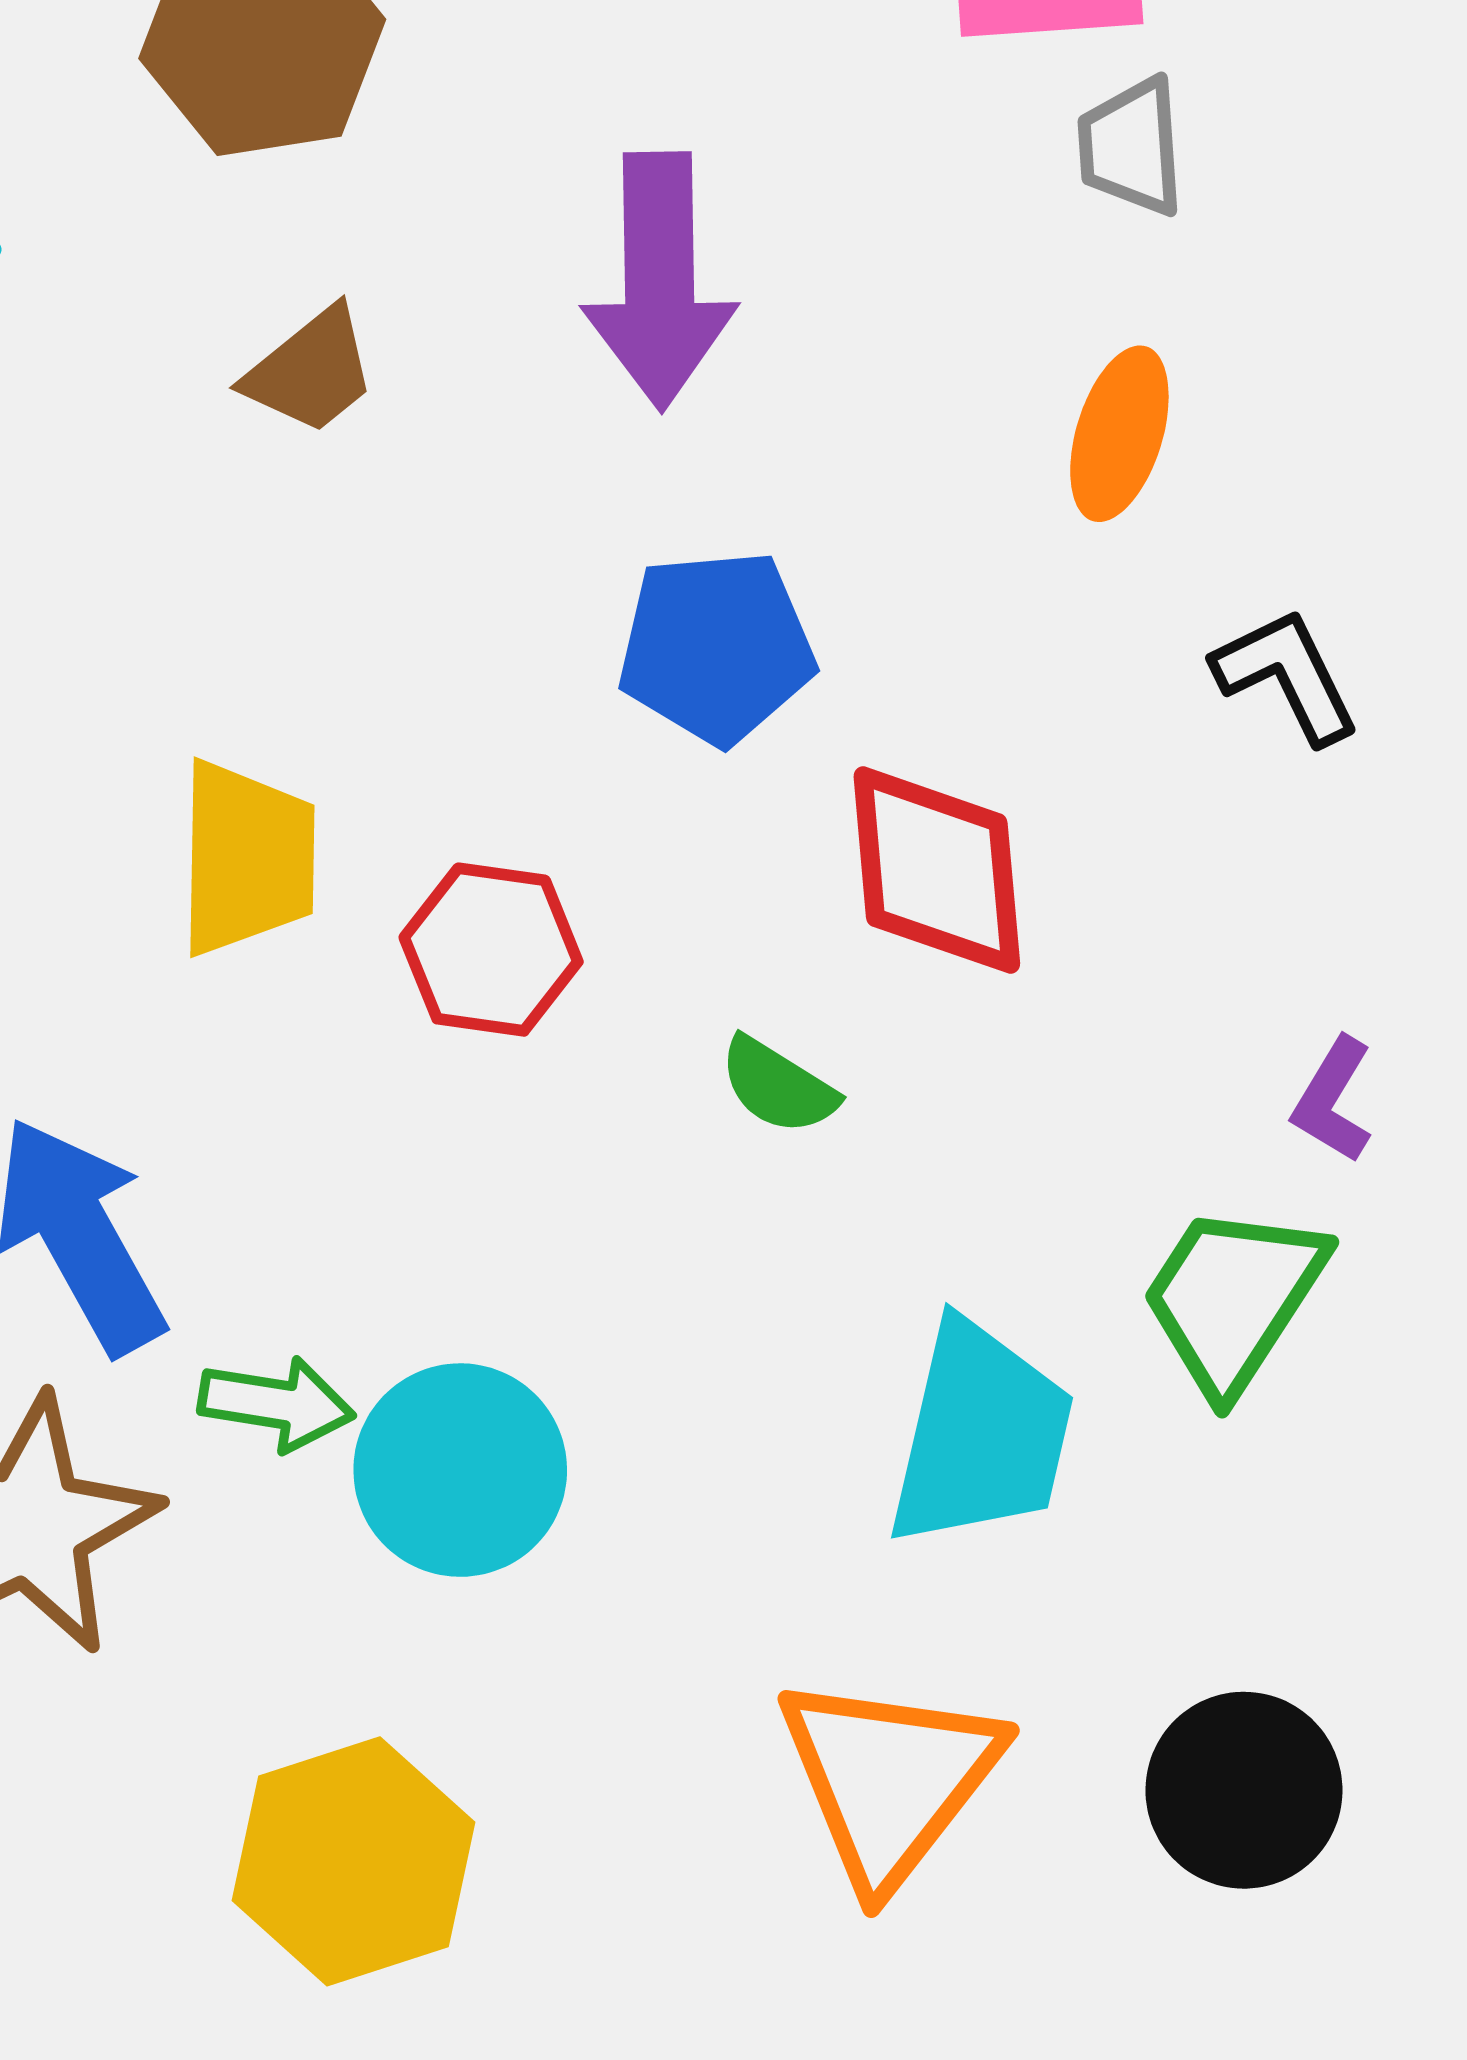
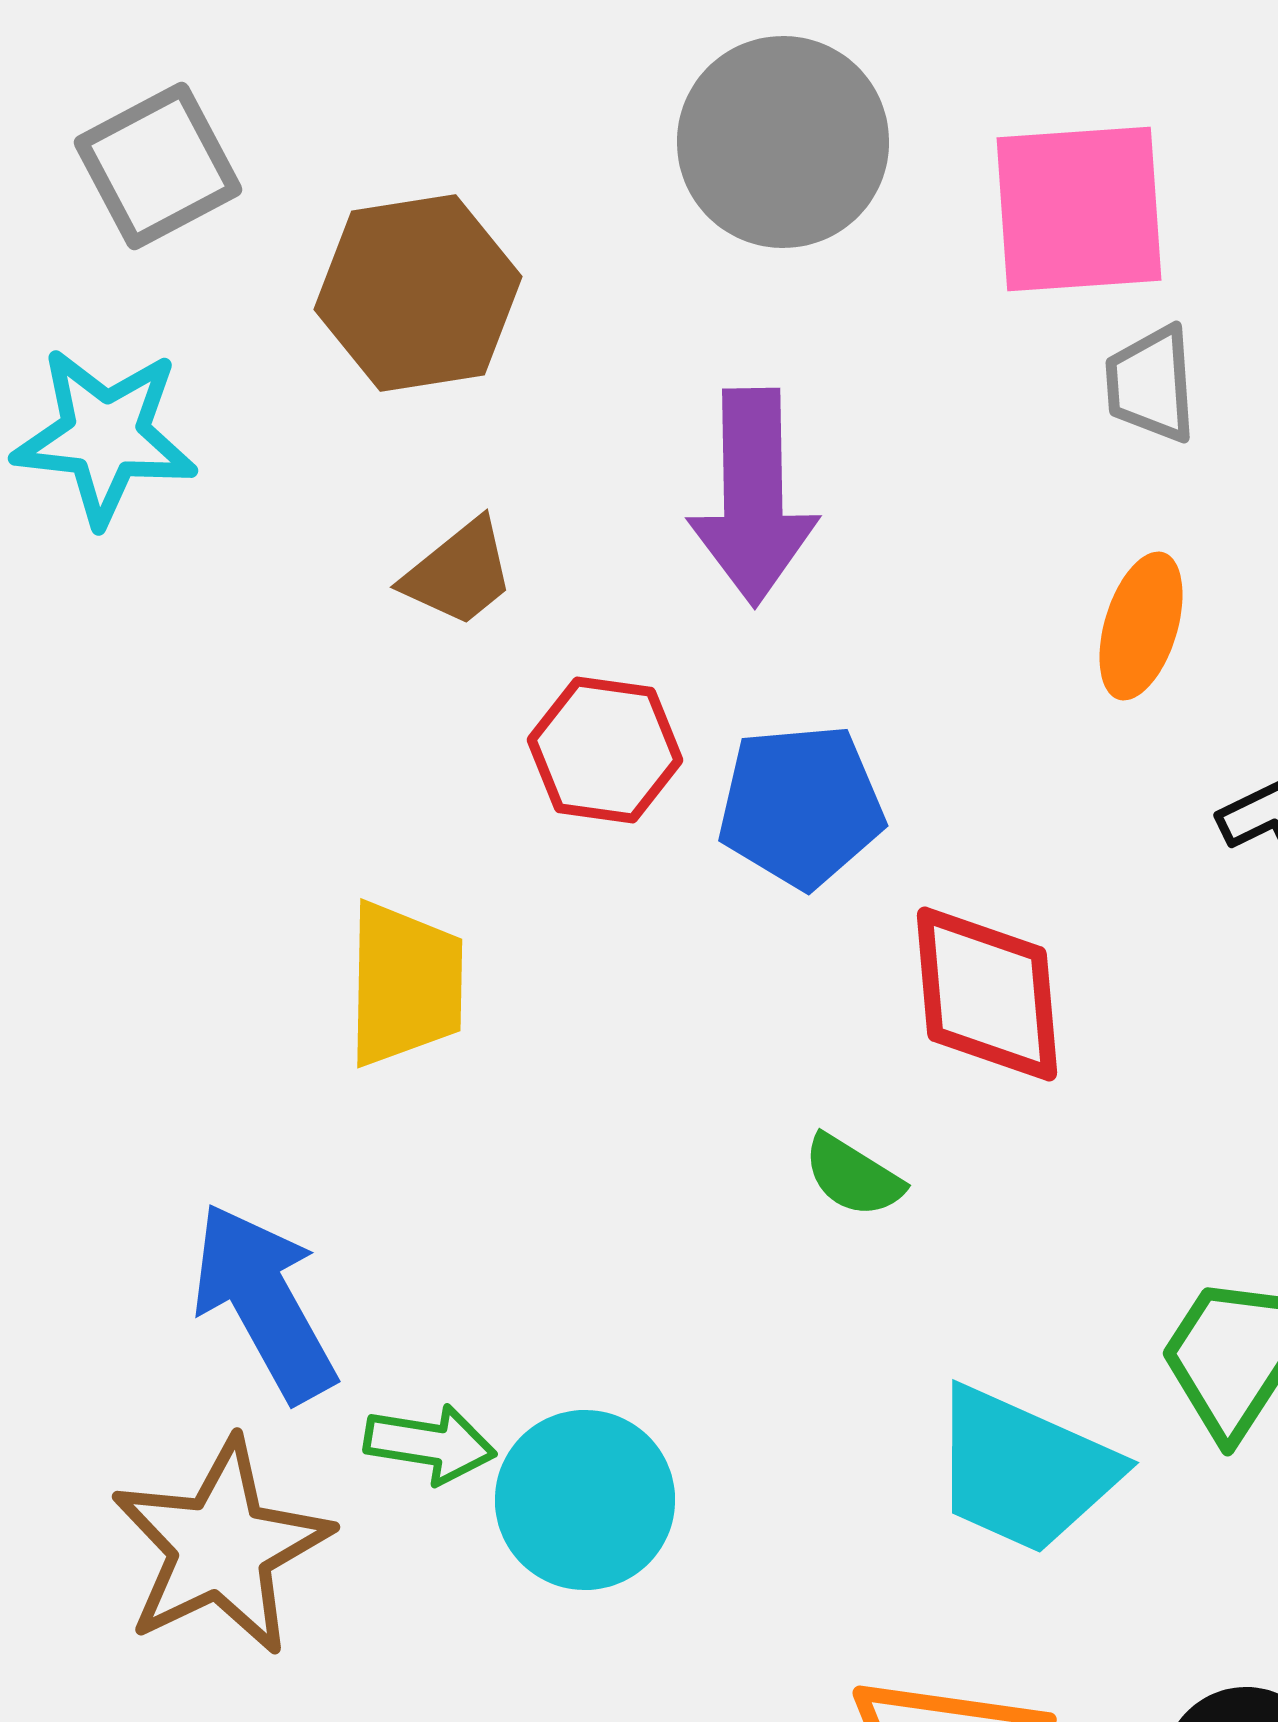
red hexagon: (491, 950) -> (605, 750), moved
cyan trapezoid: (981, 1434) -> (1024, 1470), turned 101

